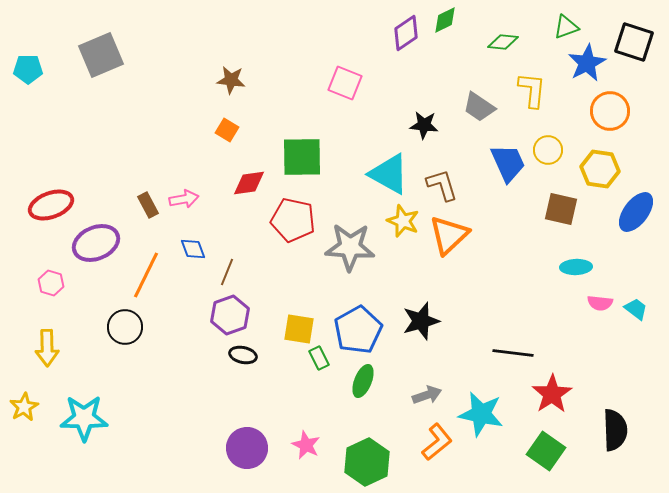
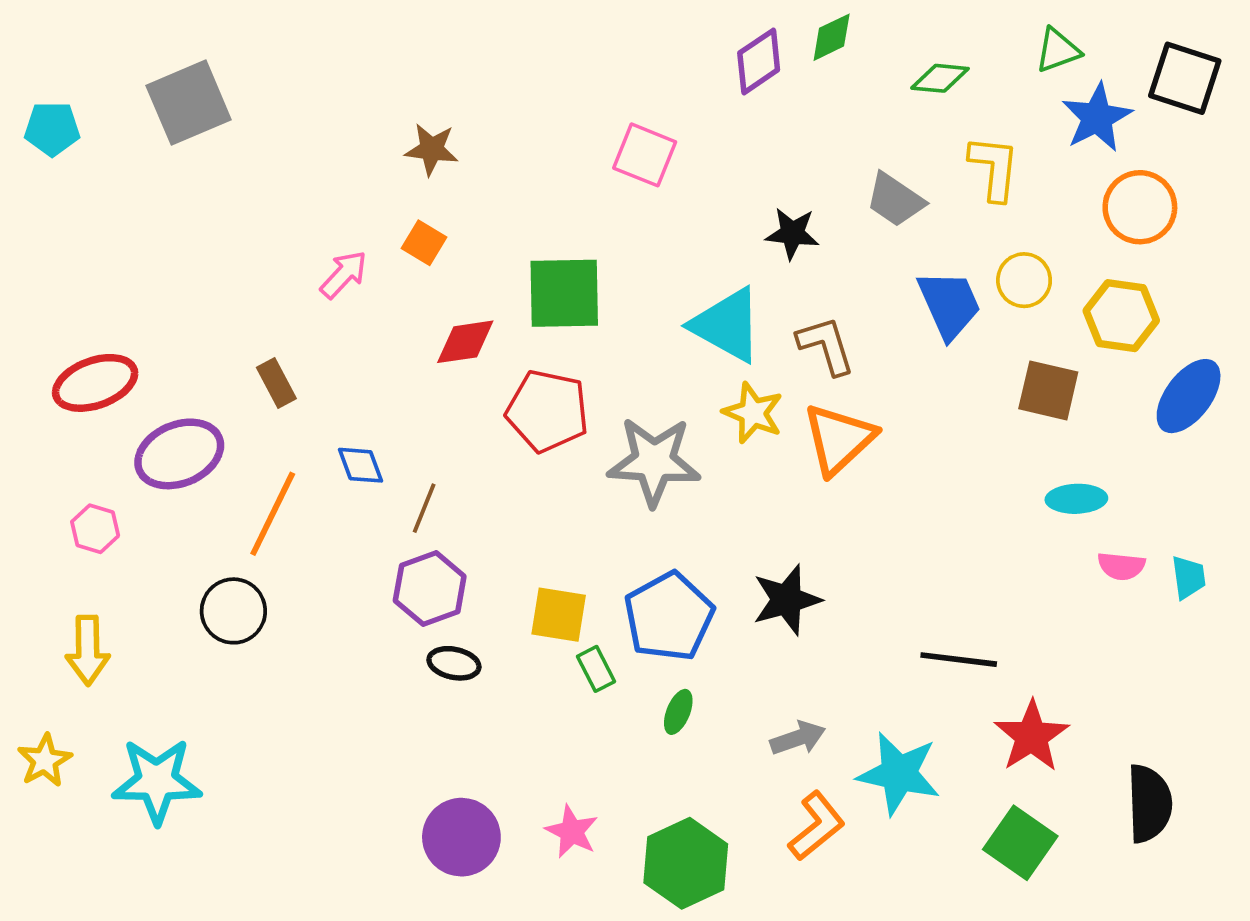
pink arrow: (184, 199) -> (344, 275), moved, turned -36
cyan trapezoid: (636, 309) -> (1189, 577), turned 45
green ellipse: (363, 381) -> (678, 712), size x0.7

